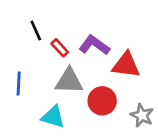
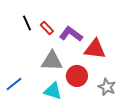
red rectangle: (60, 48) -> (47, 28), moved
blue line: (19, 84) -> (14, 84), moved, turned 48
cyan triangle: (53, 117) -> (53, 91), moved

